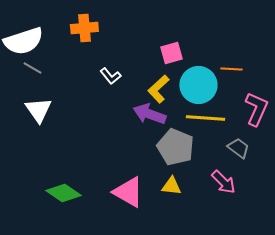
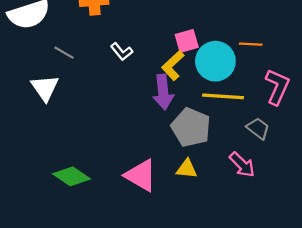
pink square: (171, 53) -> (187, 41), moved
gray line: (32, 68) -> (64, 53), moved
purple arrow: (149, 114) -> (163, 92), turned -116

